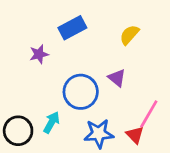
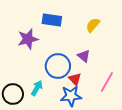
blue rectangle: (72, 28) -> (52, 20), turned 36
purple star: (39, 54) -> (28, 39), size x1.5
red triangle: (135, 135) -> (75, 79), moved

